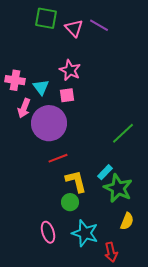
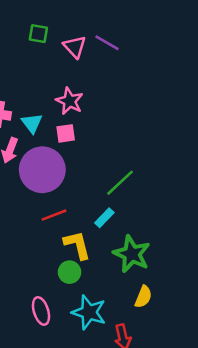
green square: (46, 18) -> (38, 34), size x0.7
green line: (123, 133) -> (120, 183), moved
cyan rectangle: (105, 172) -> (104, 218), moved

